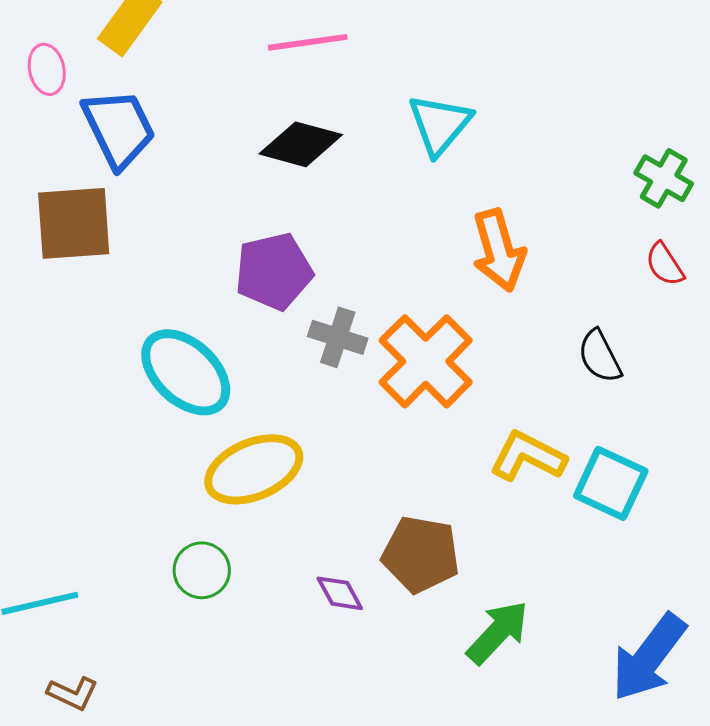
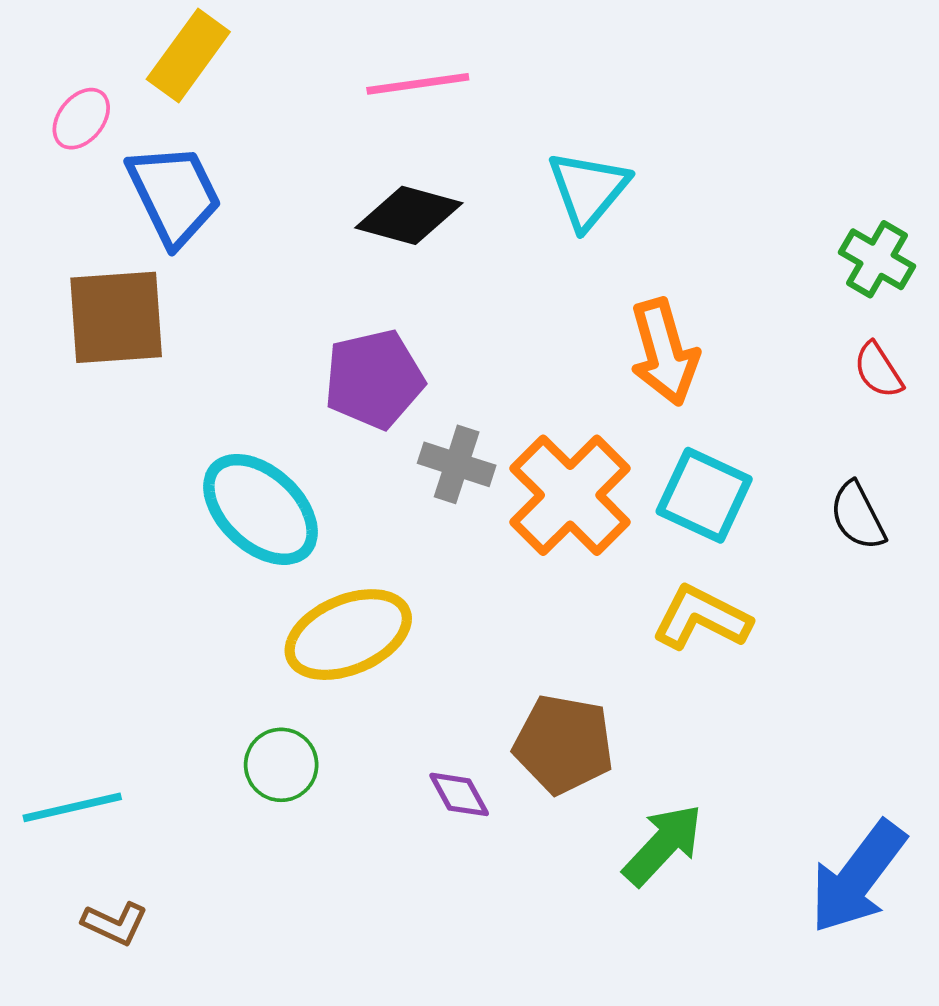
pink ellipse: (47, 69) -> (81, 119), turned 51
black semicircle: (600, 356) -> (858, 516), moved
cyan square: (611, 483) -> (704, 495), moved

